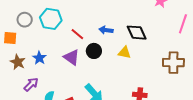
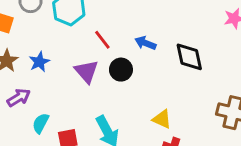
yellow triangle: (124, 53) -> (162, 119), moved

